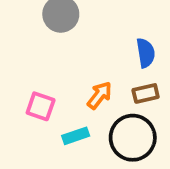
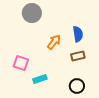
orange arrow: (100, 95) -> (54, 42), moved
black circle: (133, 138) -> (77, 86), moved, size x0.6

